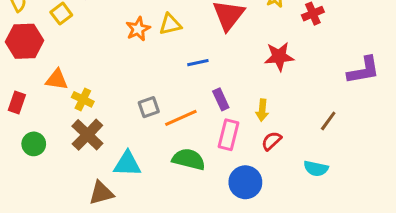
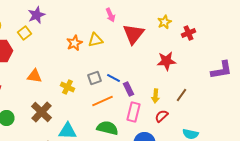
blue line: (198, 63) -> (113, 78), moved, turned 40
orange triangle: (57, 80) -> (34, 76), moved
yellow cross: (83, 99) -> (67, 87), moved
gray square: (149, 107) -> (94, 78), moved
brown line: (328, 121) -> (181, 95), moved

